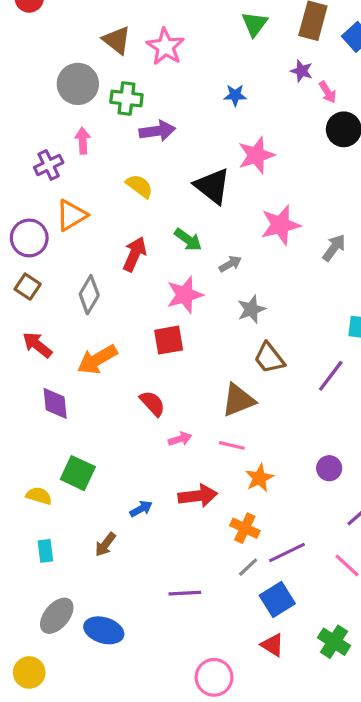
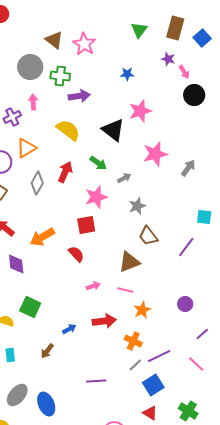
yellow semicircle: (139, 186) -> (68, 130), size x1.4
gray diamond: (89, 295) -> (37, 183), moved
red semicircle: (152, 403) -> (76, 254), moved
blue ellipse: (104, 630) -> (46, 404), turned 50

